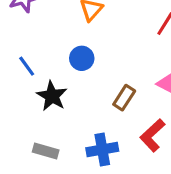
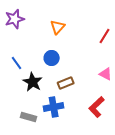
brown rectangle: (124, 98) -> (66, 83), moved, turned 35
blue cross: (102, 149) -> (54, 107), moved

